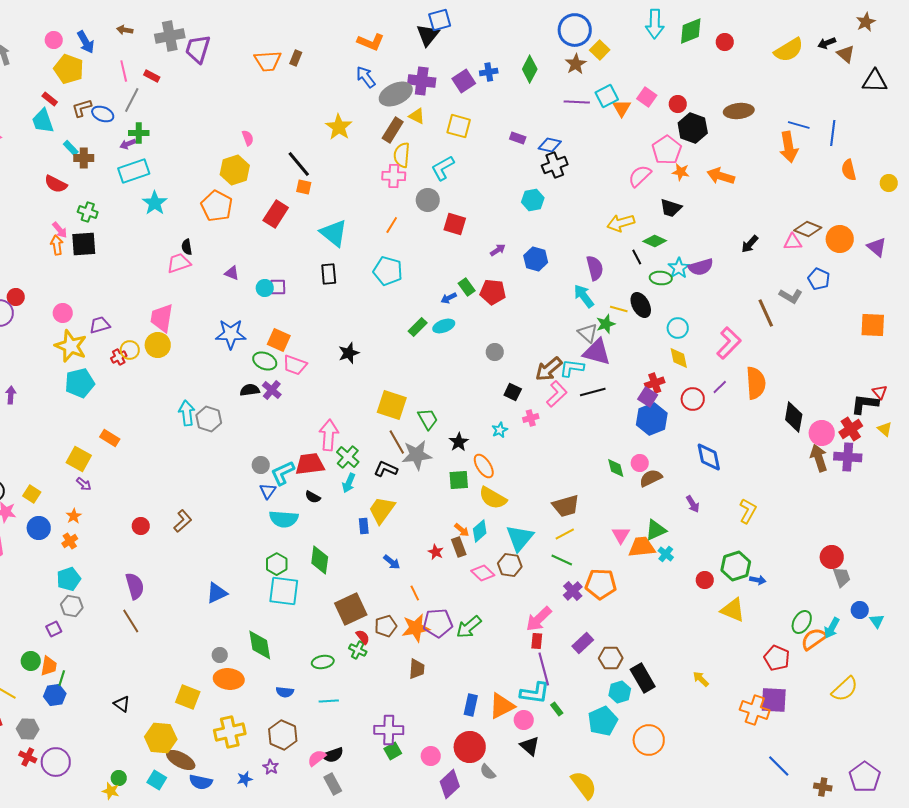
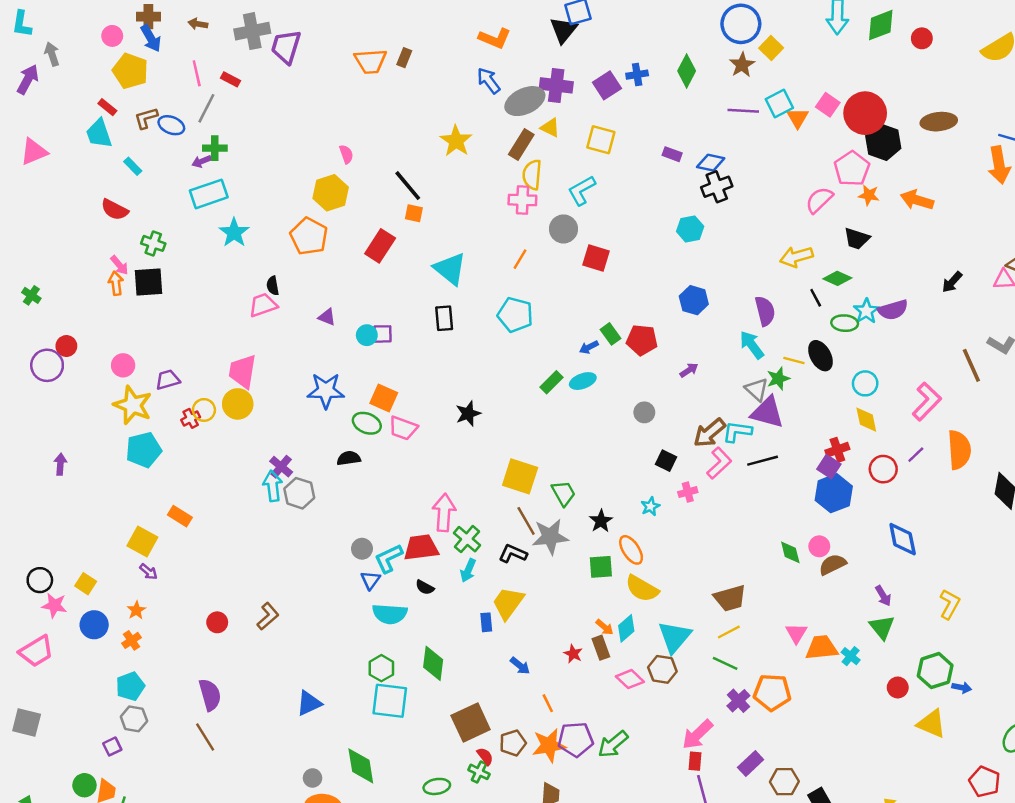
red circle: (678, 104) -> (865, 113), size x2.0
brown cross: (84, 158) -> (148, 17), moved
purple arrow: (498, 250) -> (689, 370), moved
purple cross: (272, 390) -> (281, 467), moved
green triangle: (656, 530) -> (882, 627), moved, turned -45

